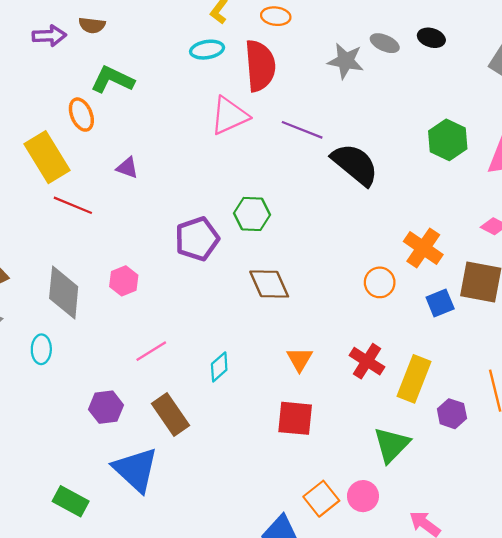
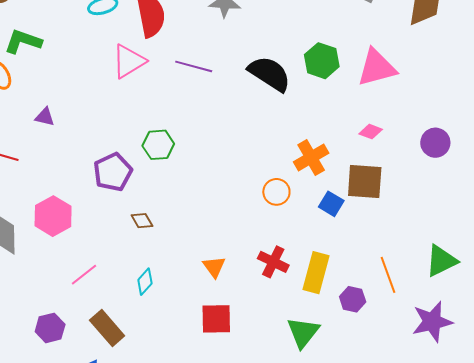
black semicircle: (355, 164) -> (270, 74), moved
orange cross: (423, 248) -> (311, 157), turned 32
pink hexagon: (124, 281) -> (53, 216), size x1.5
brown diamond: (269, 284) -> (142, 221), moved, size x0.6
blue square: (440, 303) -> (331, 204), turned -30

